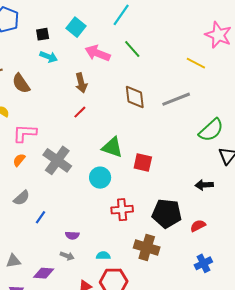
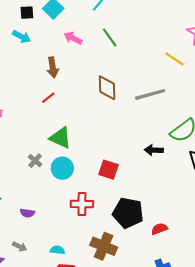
black square: (43, 34) -> (27, 13), moved
pink arrow: (98, 53) -> (73, 38), size x0.7
green triangle: (112, 147) -> (60, 138), moved
gray cross: (57, 160) -> (35, 161), moved, size x0.5
red square: (143, 163) -> (108, 170), moved
black arrow: (204, 185) -> (154, 150), moved
purple semicircle: (72, 235) -> (27, 213), moved

